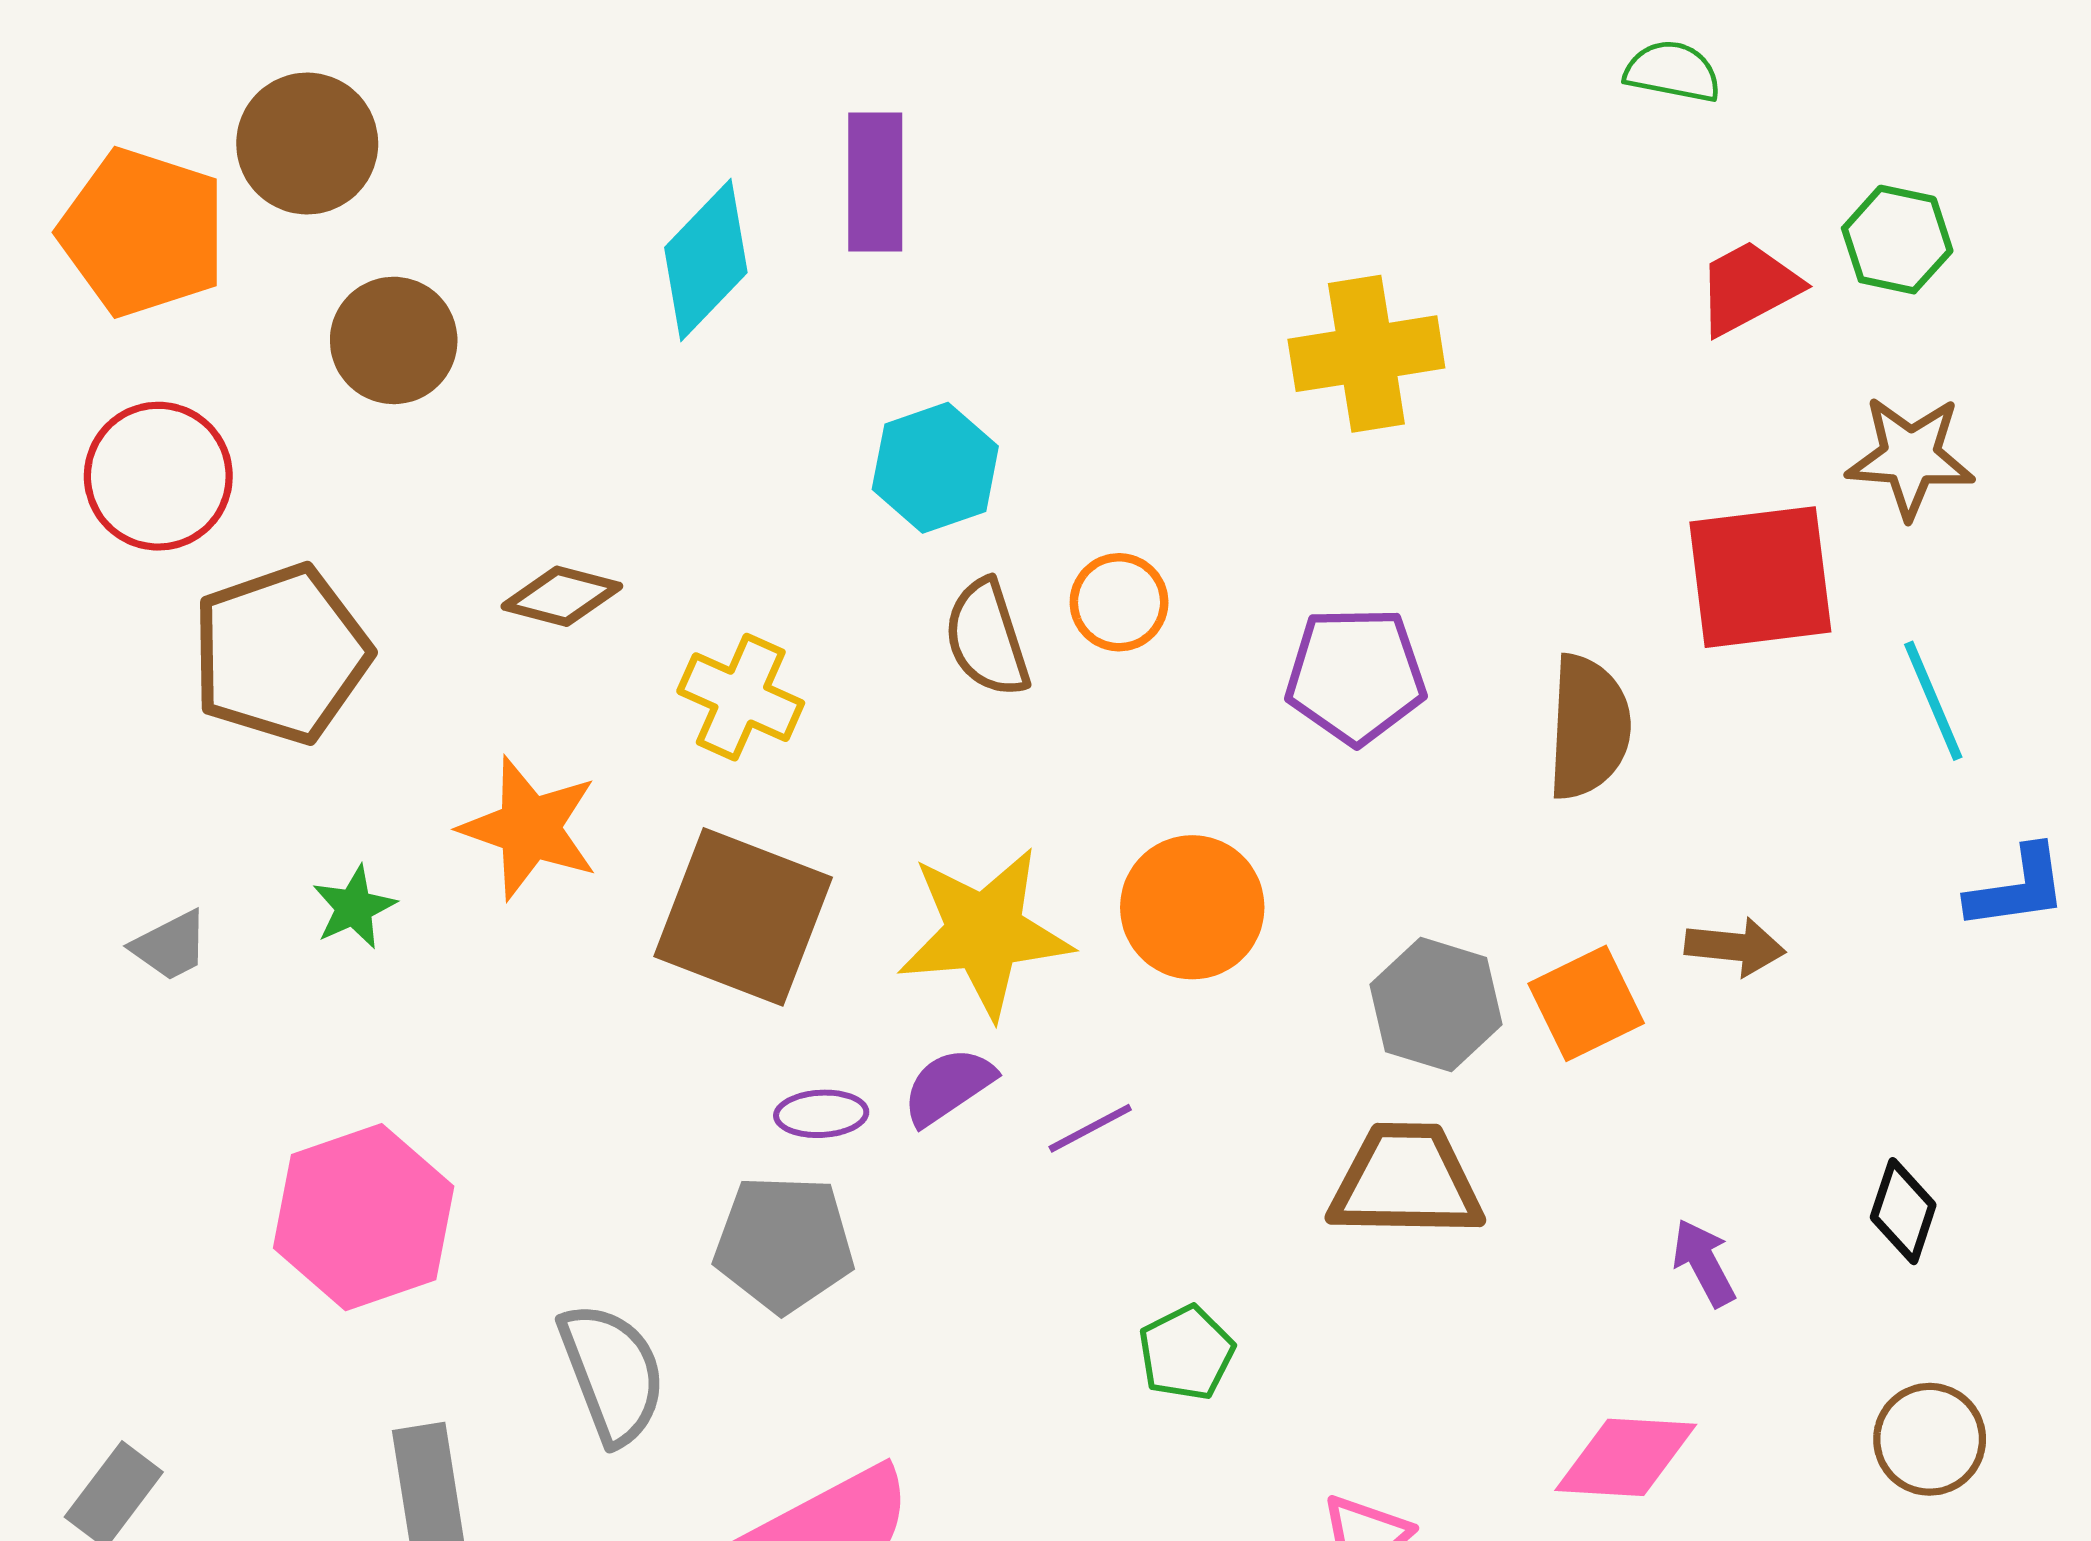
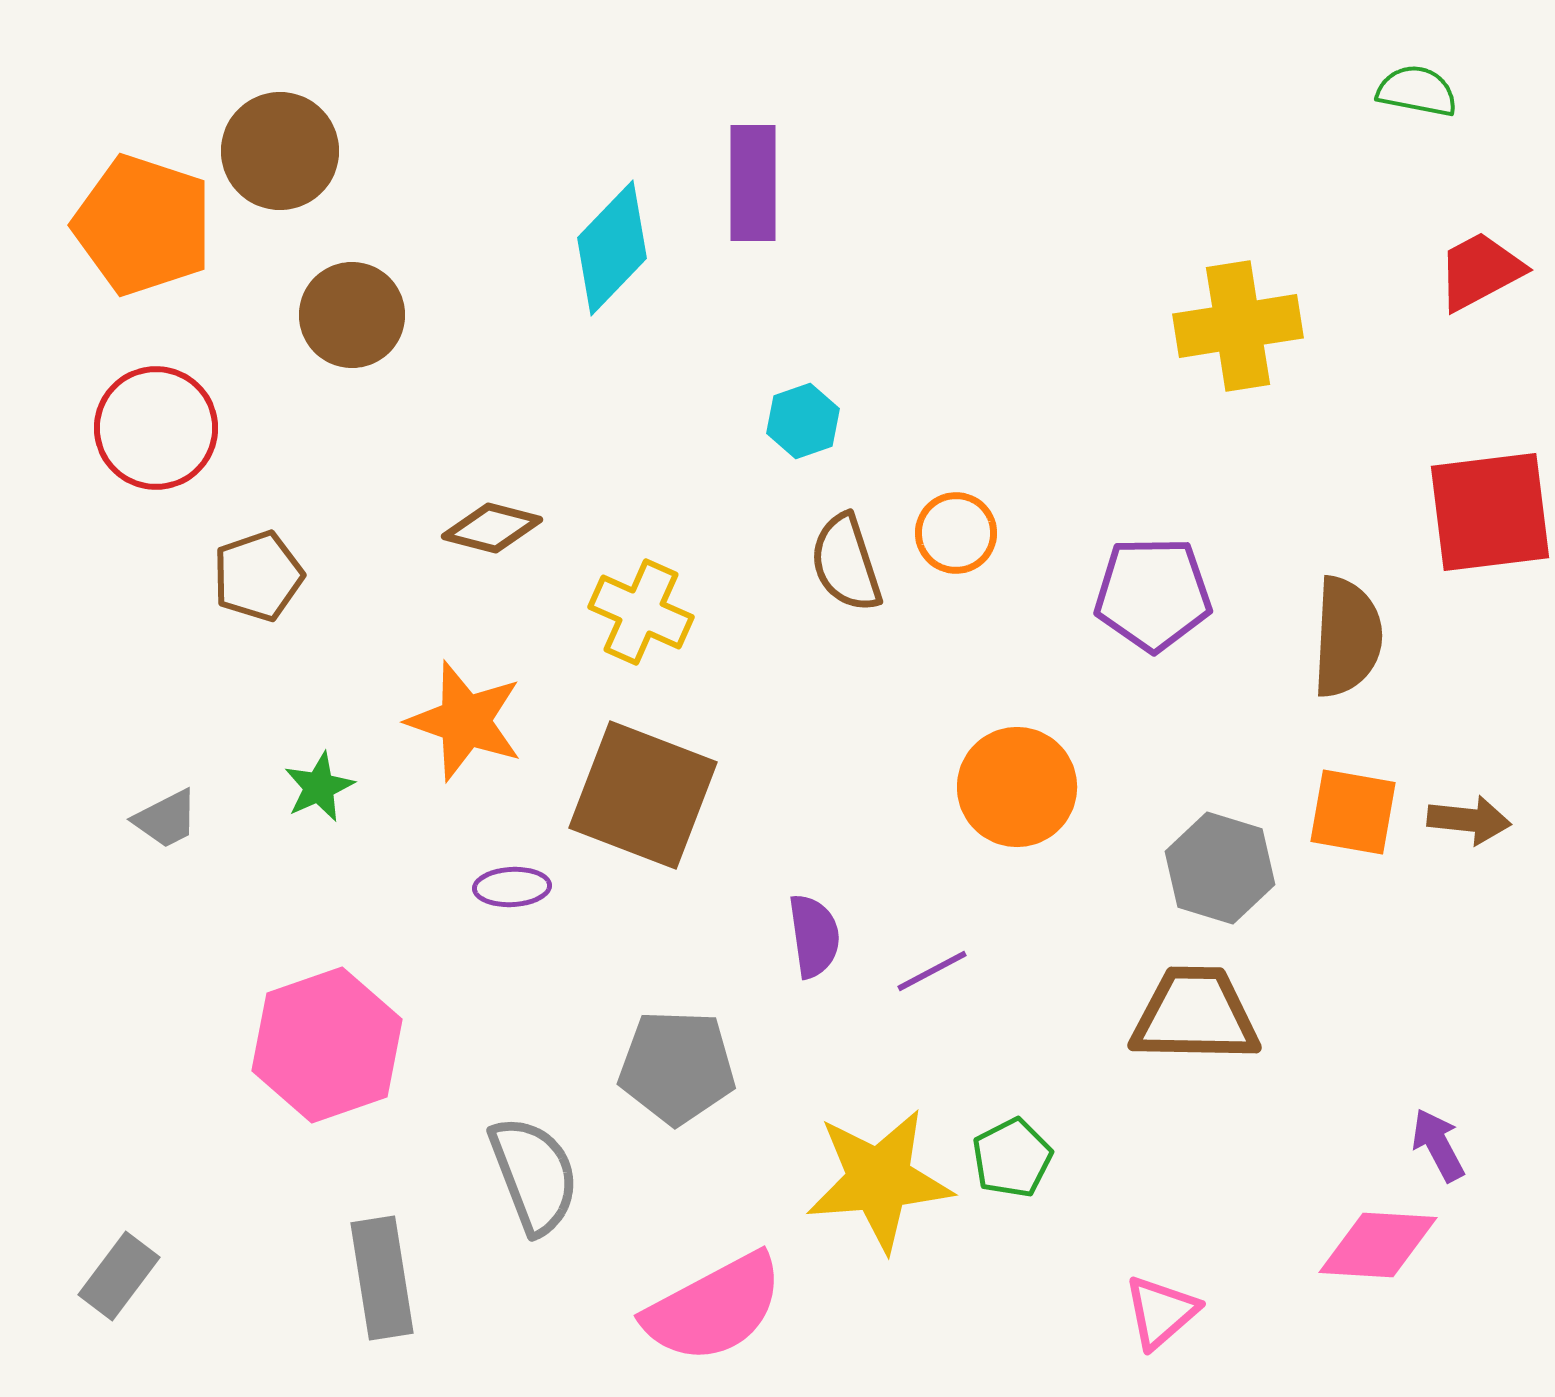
yellow cross: (1366, 354) -> (1238, 326), moved
cyan hexagon: (935, 468) -> (803, 421), size x0.7
brown pentagon: (281, 654) -> (258, 576), size x0.6
yellow star: (985, 933) -> (879, 1180), moved
orange square: (1586, 1003) -> (1353, 812), moved, turned 36
purple semicircle: (948, 1086) -> (814, 936), turned 116
purple ellipse: (821, 1114) -> (512, 887), moved
purple arrow: (1704, 1263) -> (1438, 1145), moved

